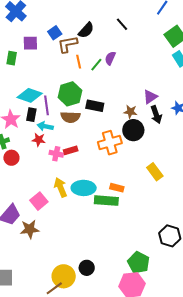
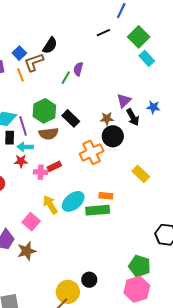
black line: (122, 24) -> (103, 33), moved, turned -64
orange line: (79, 62) -> (20, 75), moved
black rectangle: (95, 106) -> (71, 118), turned 42
cyan ellipse: (84, 188) -> (73, 201), turned -30

